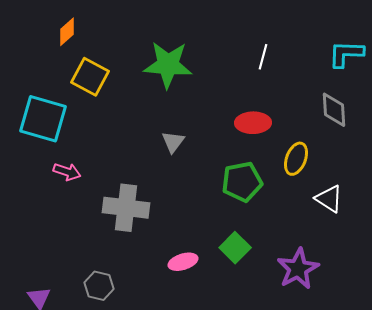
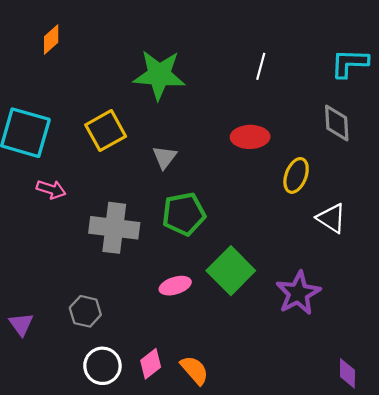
yellow square: (90, 77) -> (106, 131), moved, turned 33
green pentagon: (242, 182) -> (184, 214), moved
green square: (235, 248) -> (231, 271), size x1.4

